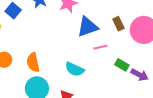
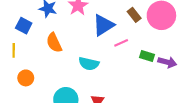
orange semicircle: (33, 62) -> (54, 43), moved
cyan semicircle: (75, 69) -> (89, 64), moved

